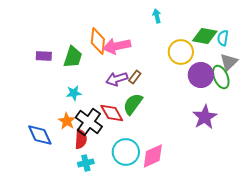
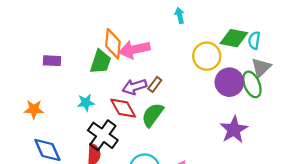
green trapezoid: (73, 57) -> (101, 62), moved
red diamond: (112, 113) -> (123, 108), moved
orange star: (67, 121) -> (34, 109), moved, turned -30

